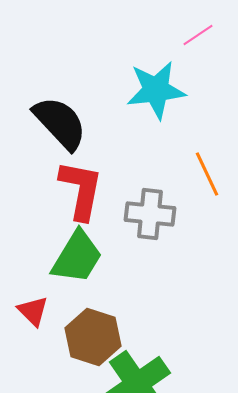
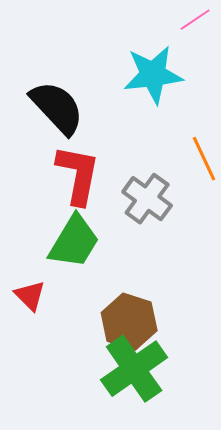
gray cross: (150, 214) -> (147, 199), turned 30
brown hexagon: (93, 337) -> (129, 322), moved

